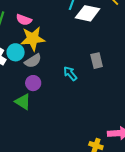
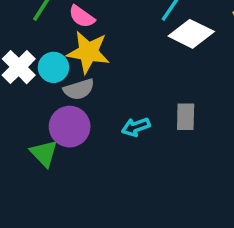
cyan arrow: (70, 74) -> (136, 127), turned -84
purple circle: (33, 83) -> (70, 127), size x1.5

